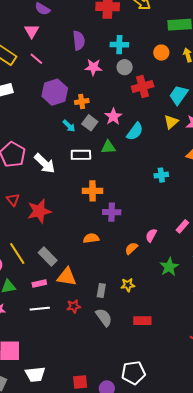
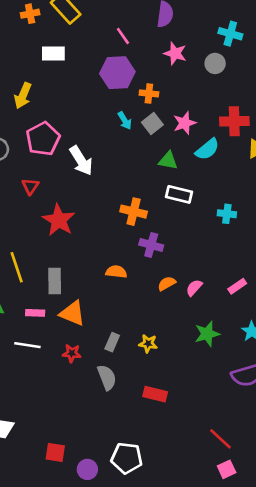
cyan cross: (119, 45) -> (230, 34), moved
pink line: (36, 59) -> (123, 36), moved
red cross: (143, 87) -> (234, 121), moved
white rectangle: (81, 155) -> (179, 194), moved
red triangle: (13, 200) -> (30, 186), moved
red star: (39, 211) -> (59, 220), turned 30
orange semicircle: (131, 248) -> (167, 284), moved
gray rectangle: (48, 257) -> (55, 281), turned 30

